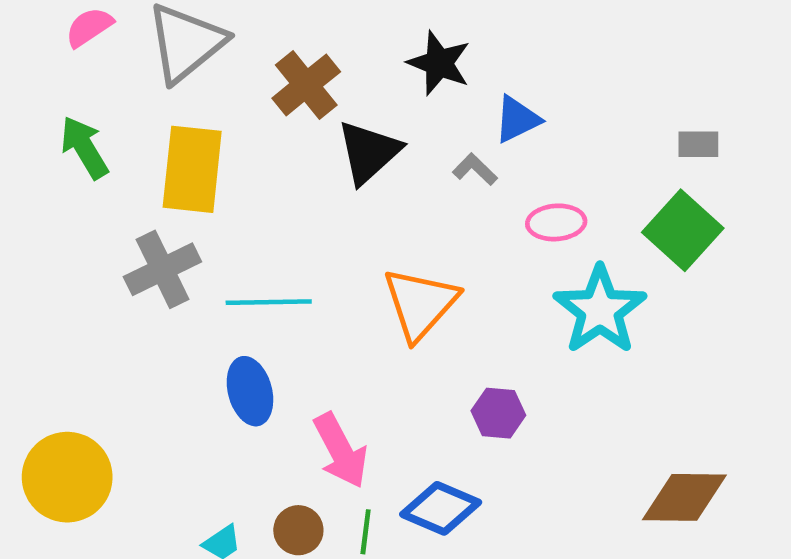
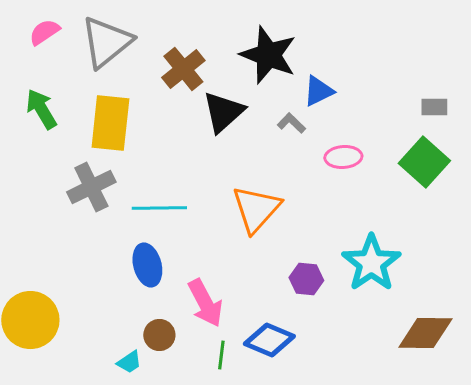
black star: (439, 63) -> (268, 55), size x1.4
cyan star: (600, 310) -> (371, 263), moved
brown circle: (298, 530) -> (159, 335), moved

